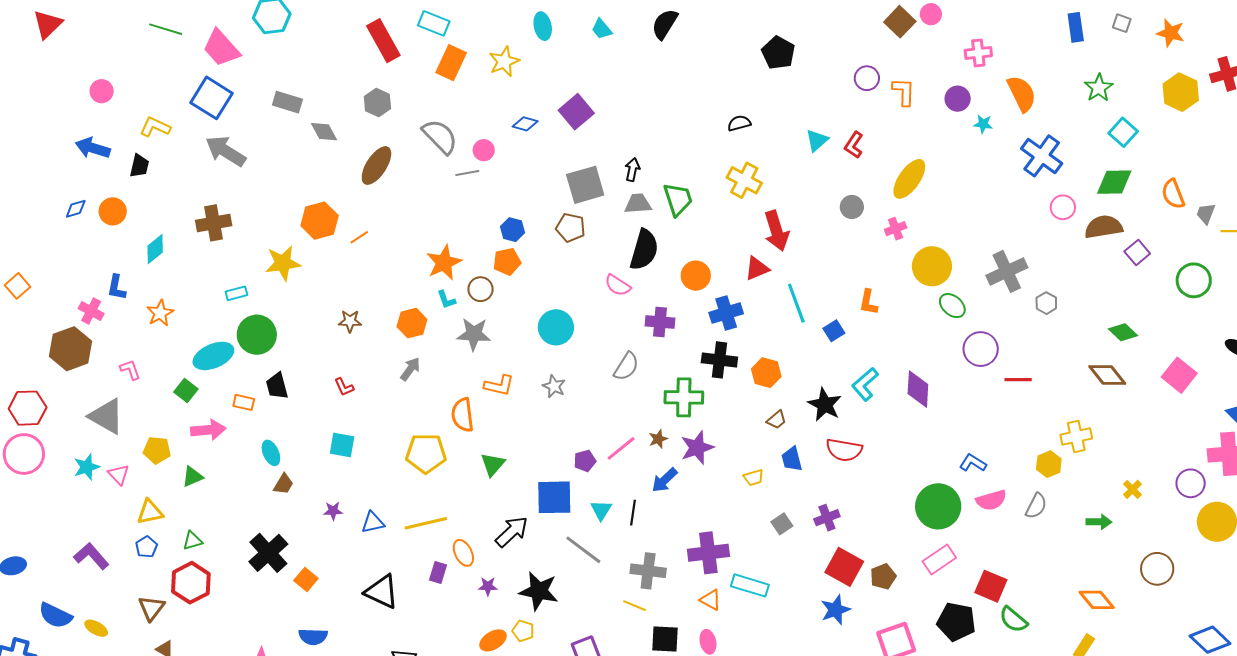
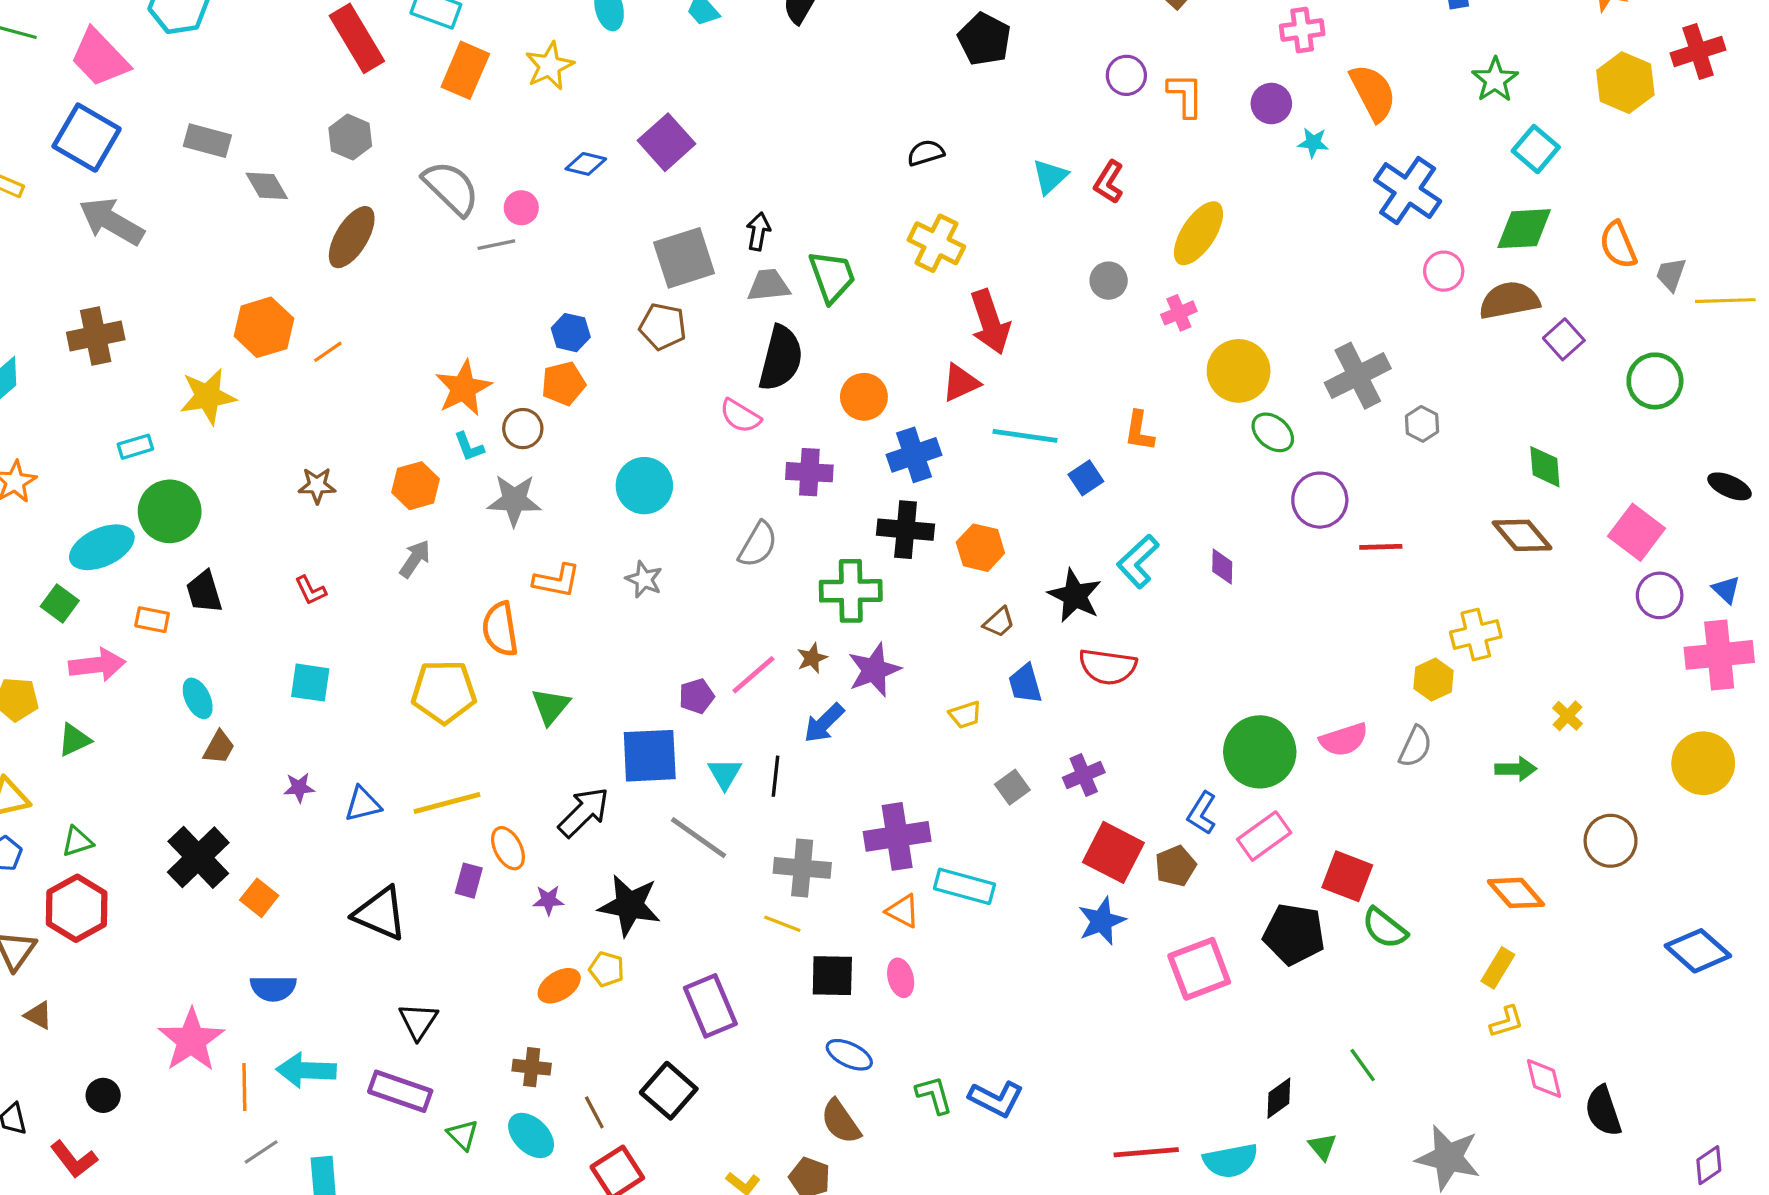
cyan line: (796, 303) -> (1025, 436), turned -60
green diamond: (1123, 332) -> (1545, 467), turned 44
purple diamond: (918, 389) -> (1222, 567), size x0.6
blue L-shape: (973, 463) -> (1202, 813), moved, turned -88
purple circle: (1191, 483) -> (1660, 595), moved

